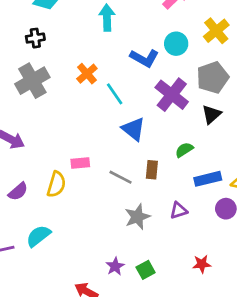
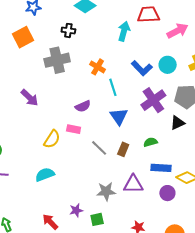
orange cross: (87, 74) -> (98, 67), turned -35
purple semicircle: (18, 192) -> (83, 106), moved
purple triangle: (179, 210) -> (133, 184), size x1.5
gray star: (137, 217) -> (106, 191), moved
cyan semicircle: (38, 236) -> (45, 175), moved

